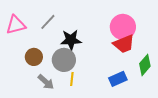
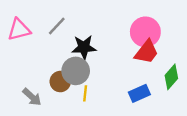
red trapezoid: (124, 44) -> (147, 52), turned -30
brown circle: (34, 57) -> (60, 82), moved
gray arrow: (46, 82) -> (32, 97), moved

